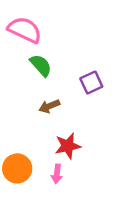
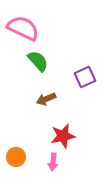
orange circle: (17, 168) -> (16, 157), size x0.7

